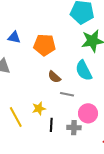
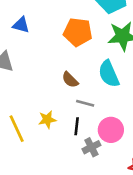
orange pentagon: (45, 45) -> (78, 32), moved
black line: (51, 125) -> (77, 126), moved
gray cross: (74, 128) -> (91, 147), turned -32

